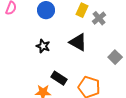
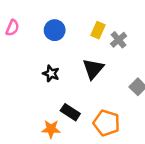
black triangle: (78, 42) -> (93, 69), turned 42

